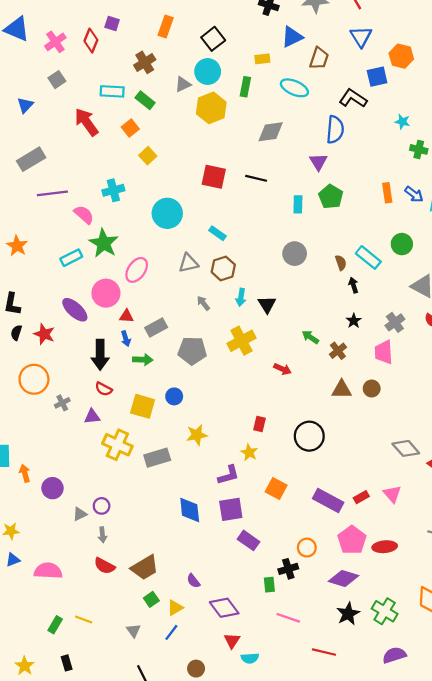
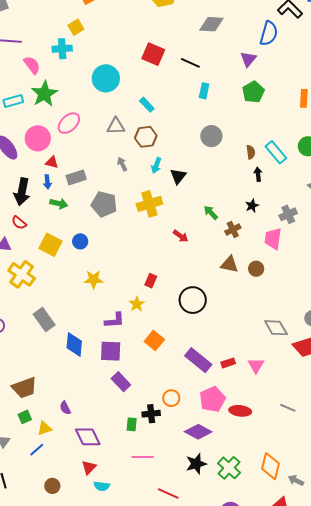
yellow square: (148, 156) -> (76, 27), moved
cyan rectangle: (298, 204) -> (204, 91), moved
gray rectangle: (157, 458) -> (44, 320), moved, turned 60
pink line: (288, 618) -> (143, 457), turned -30

